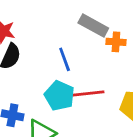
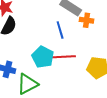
blue line: (65, 59) -> (60, 30), moved

